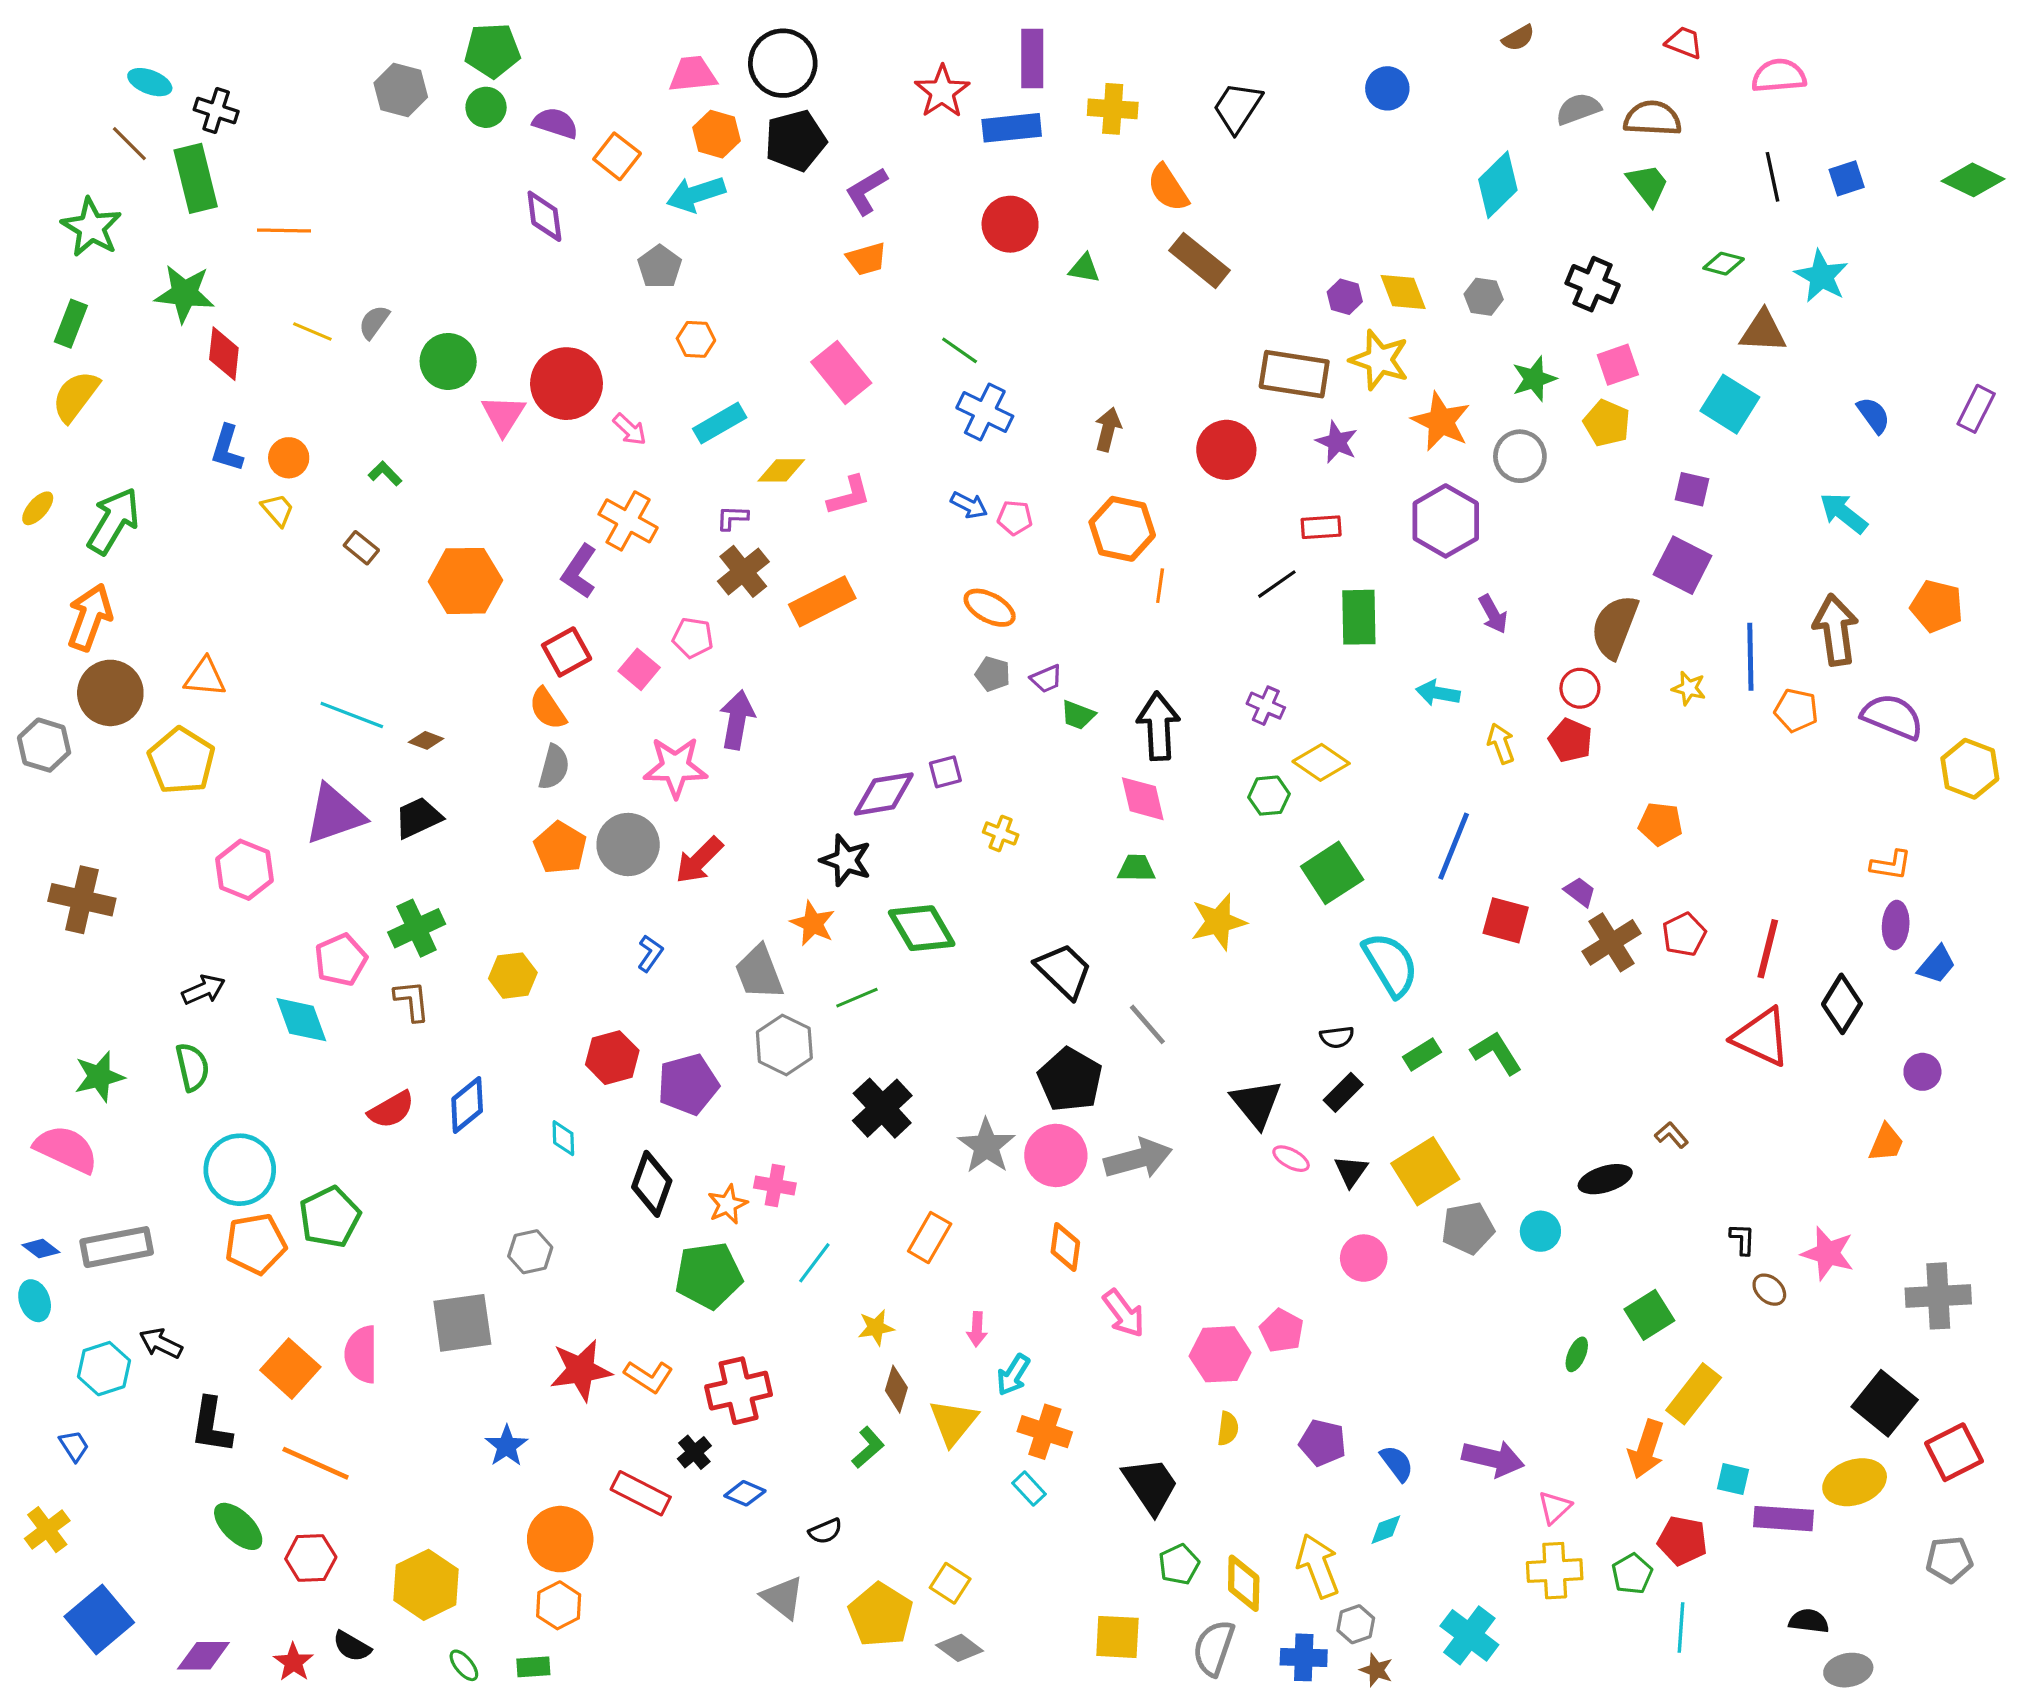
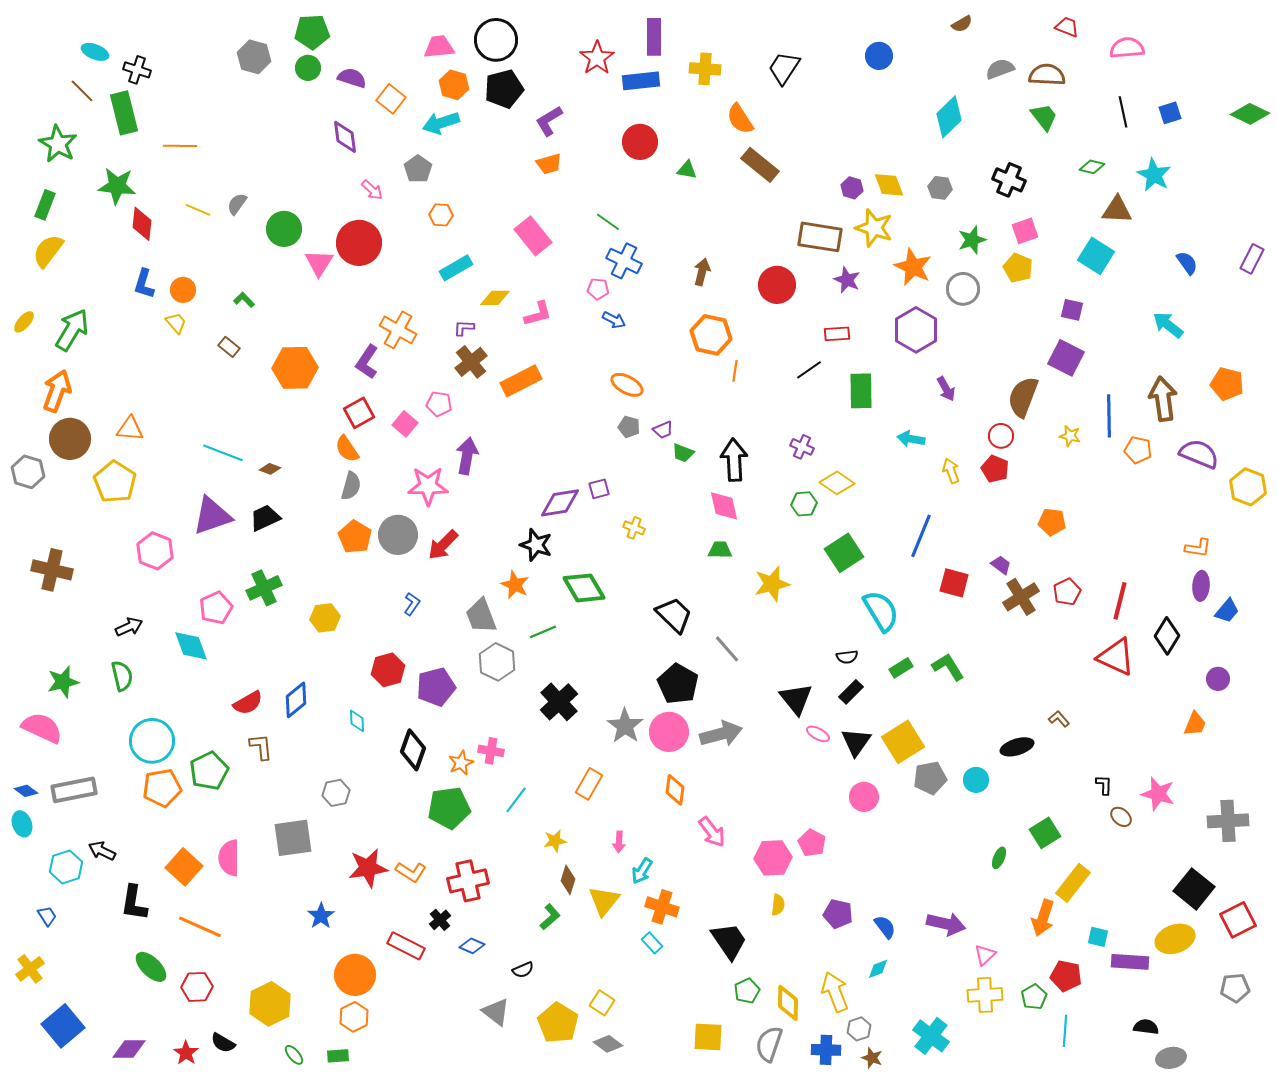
pink arrow: (630, 429) -> (372, 190), moved
pink pentagon: (1015, 518) -> (598, 289), moved
brown L-shape: (412, 1001) -> (261, 747), moved
black triangle: (1351, 1171) -> (856, 742), size x1.4

